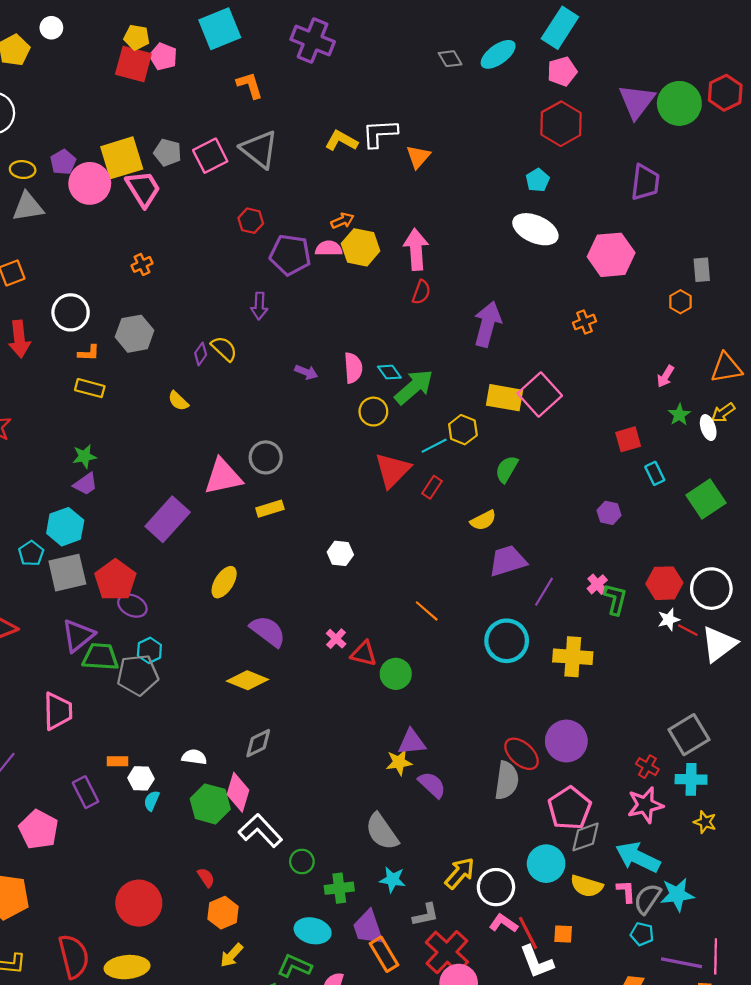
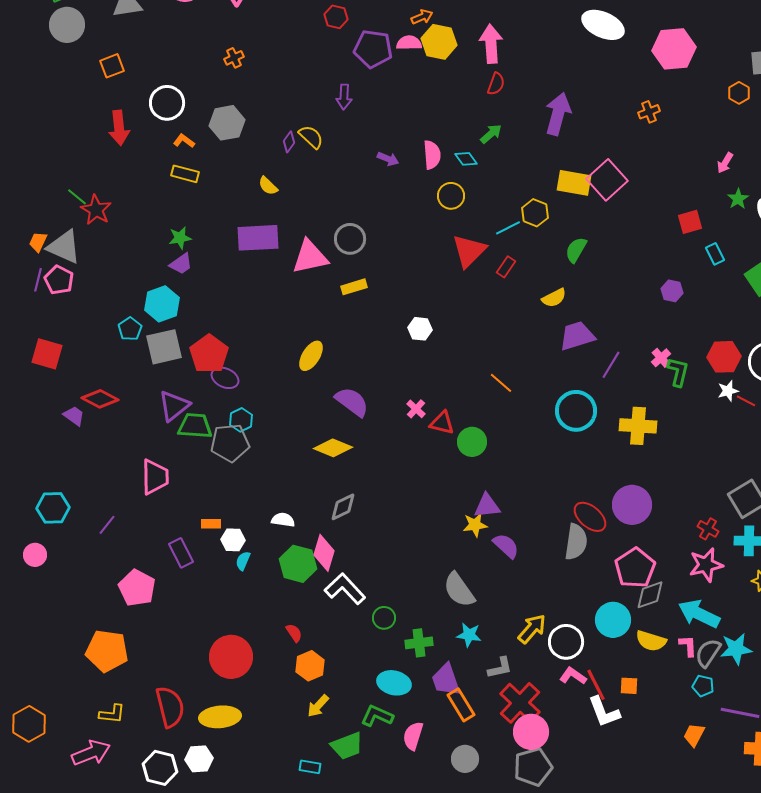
orange L-shape: (89, 353) -> (184, 141), turned -145
green arrow: (414, 387) -> (491, 134), moved, size x0.6
purple rectangle: (168, 519) -> (258, 238), moved, turned 45

